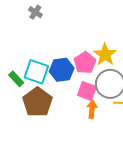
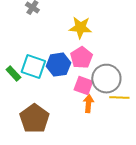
yellow star: (105, 55) -> (80, 28), moved, turned -30
brown pentagon: (37, 102) -> (34, 119), moved

